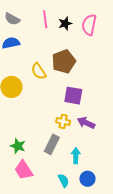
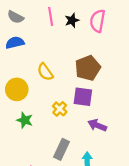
brown pentagon: (64, 61) -> (88, 68), moved
yellow cross: (63, 121) -> (60, 109), moved, turned 32
green star: (18, 146) -> (25, 120), moved

